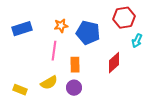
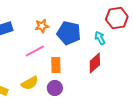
red hexagon: (124, 18) -> (117, 18), moved
cyan arrow: (137, 41) -> (100, 38), moved, turned 128
pink line: (54, 51) -> (35, 51), turned 54

